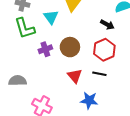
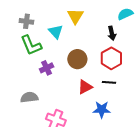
black arrow: (107, 25) -> (112, 33), turned 56
purple cross: (45, 49) -> (47, 68), moved
red triangle: (75, 76) -> (85, 87), turned 49

